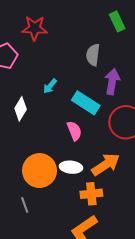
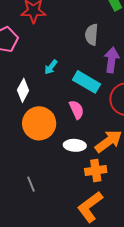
orange circle: (40, 171) -> (39, 123), moved

